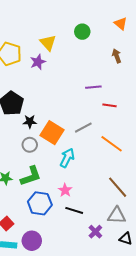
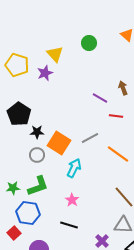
brown arrow: (117, 56) -> (123, 88), moved
purple line: (93, 87) -> (100, 98), turned 35
blue hexagon: (40, 203) -> (28, 213), moved
black line: (74, 210) -> (69, 225), moved

